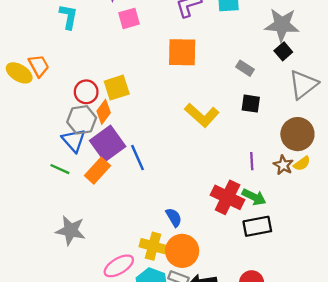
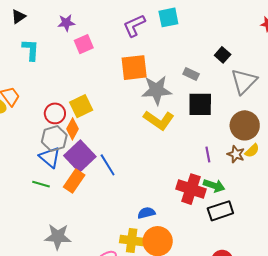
gray star: (282, 25) -> (157, 90), moved
black square: (251, 104) -> (200, 104), size x1.5
blue semicircle: (174, 217) -> (146, 213), turned -66

